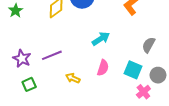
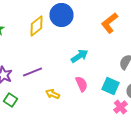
pink semicircle: (103, 68) -> (82, 84), turned -42
green square: (29, 84) -> (10, 100), turned -32

